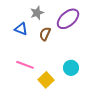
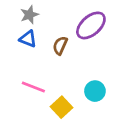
gray star: (37, 13) -> (29, 15), moved

